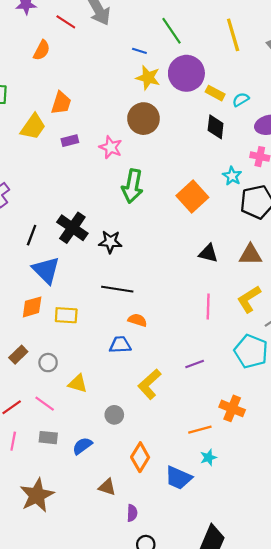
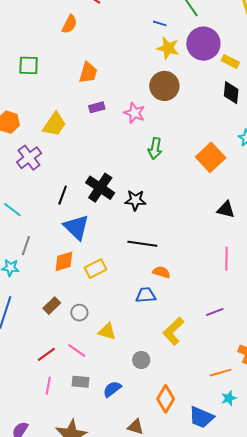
yellow trapezoid: (33, 127) -> (54, 124), moved
green arrow: (132, 186) -> (155, 148), size x0.7
yellow rectangle: (66, 315) -> (95, 269), turned -30

